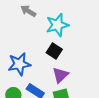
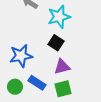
purple triangle: (60, 75) -> (62, 67), turned 30

